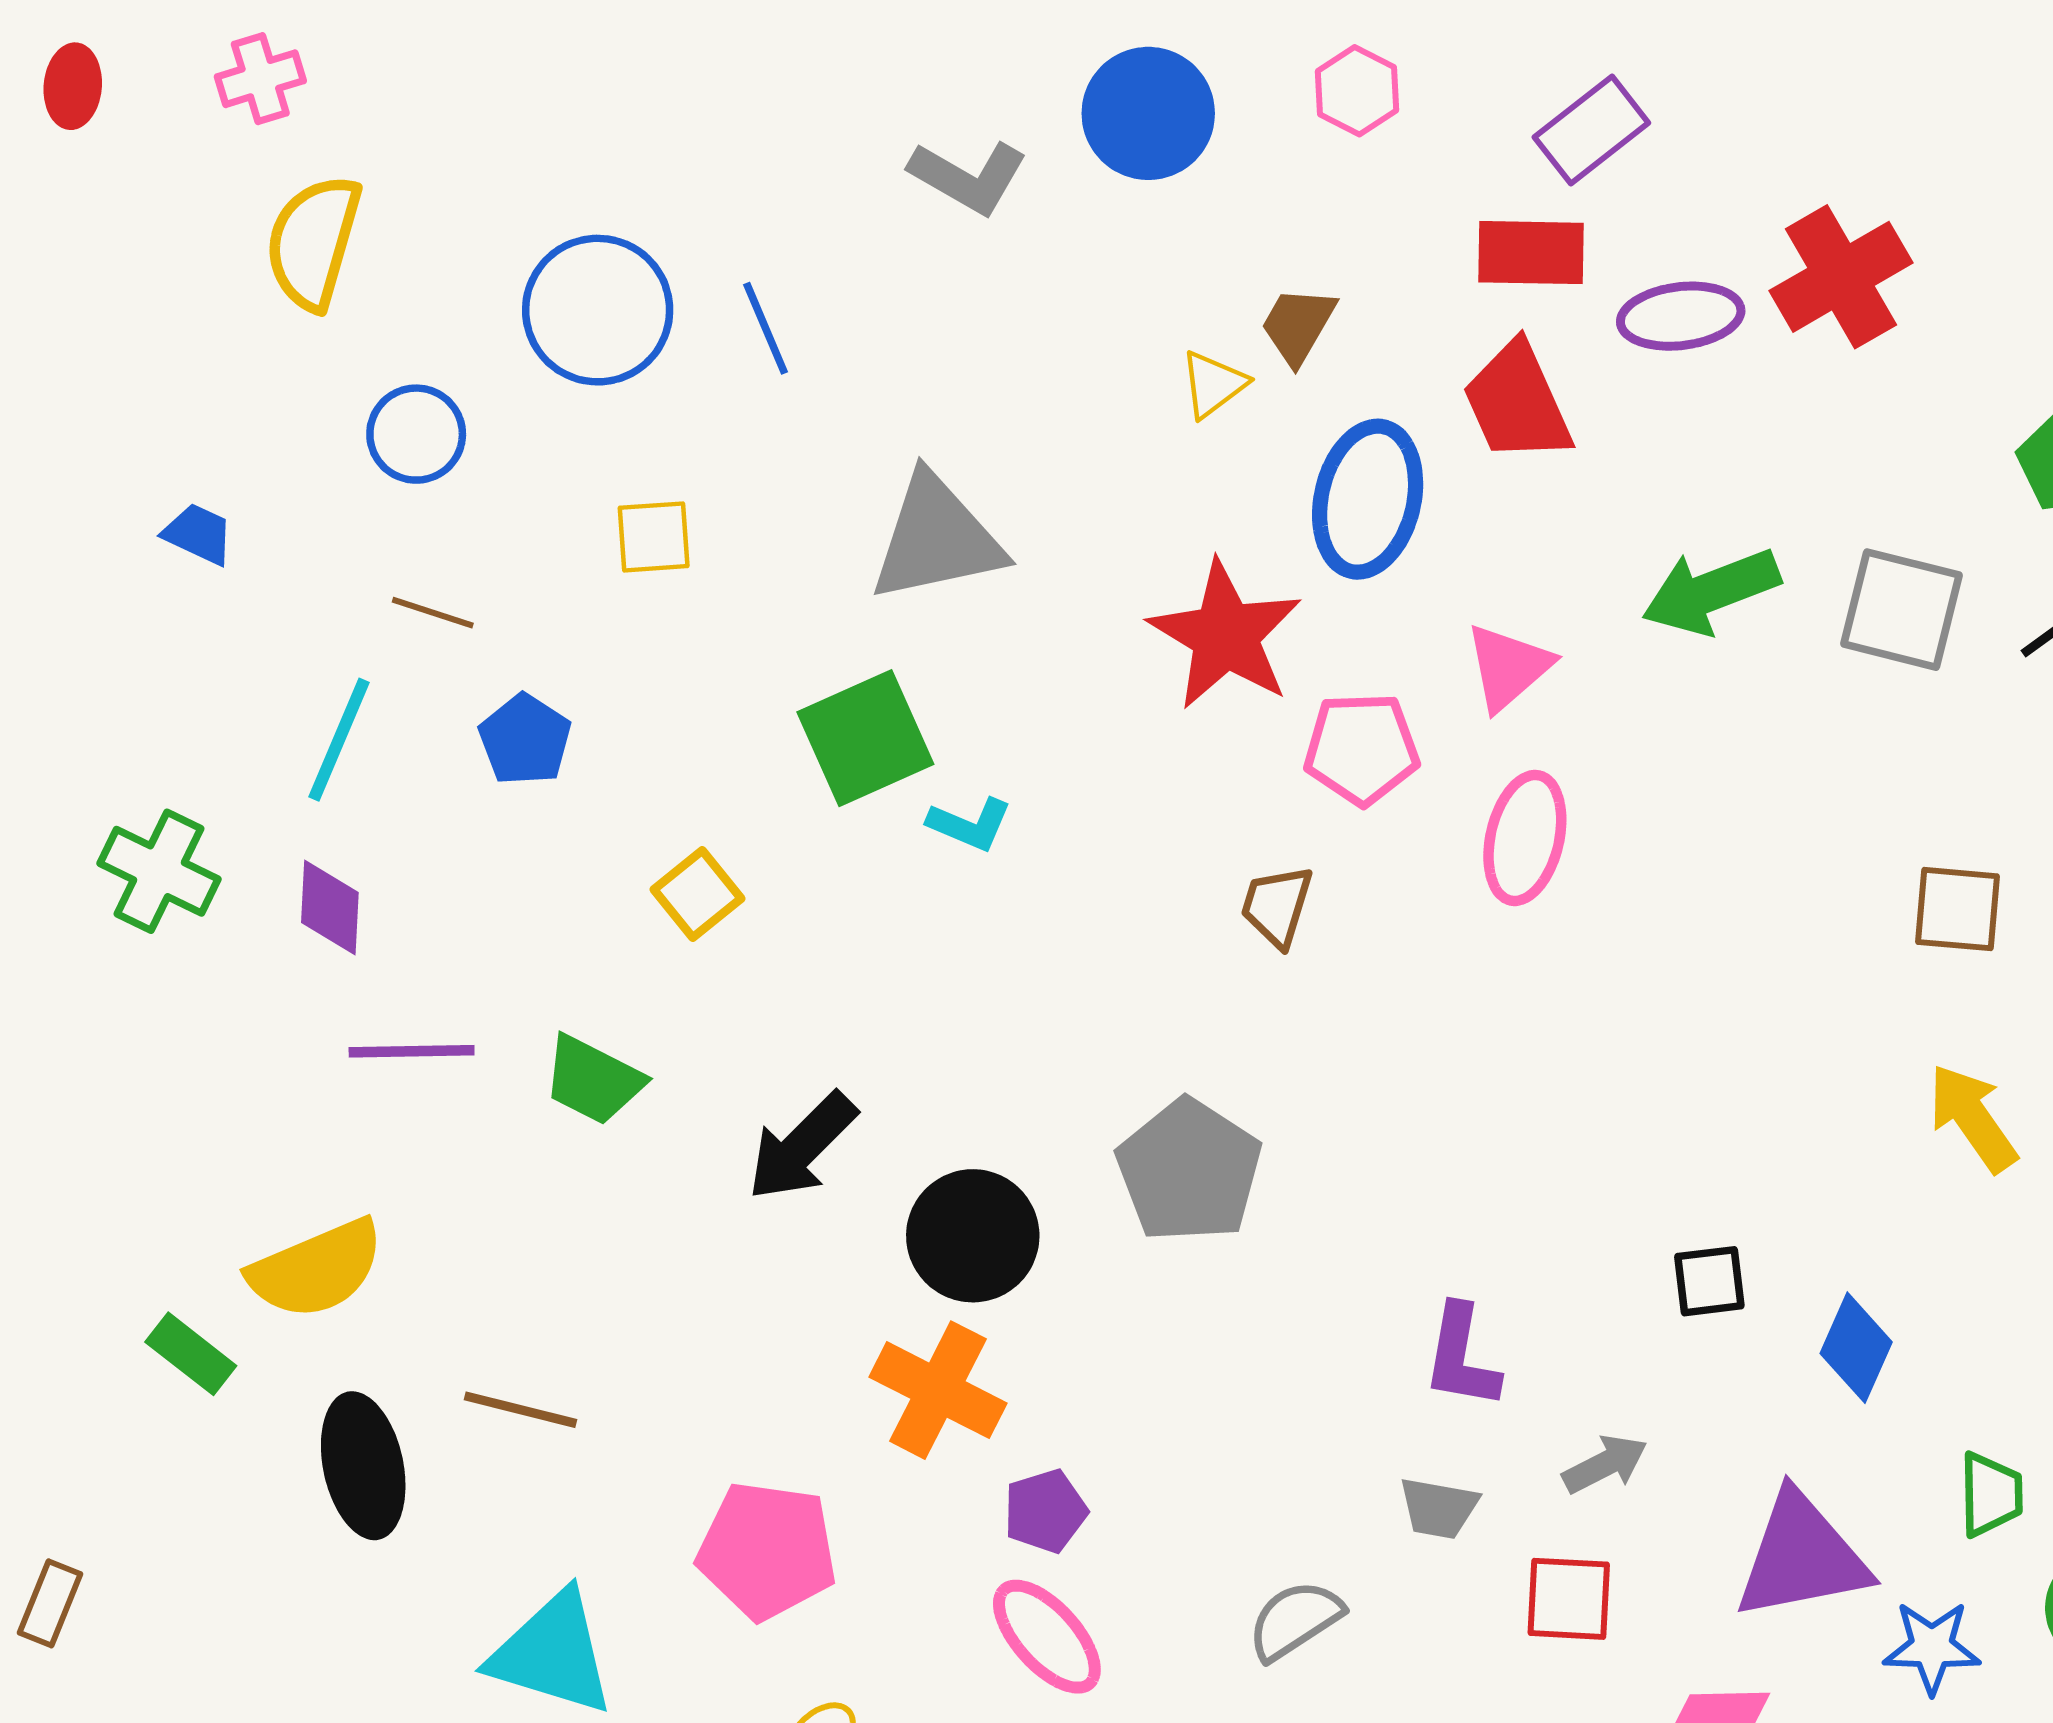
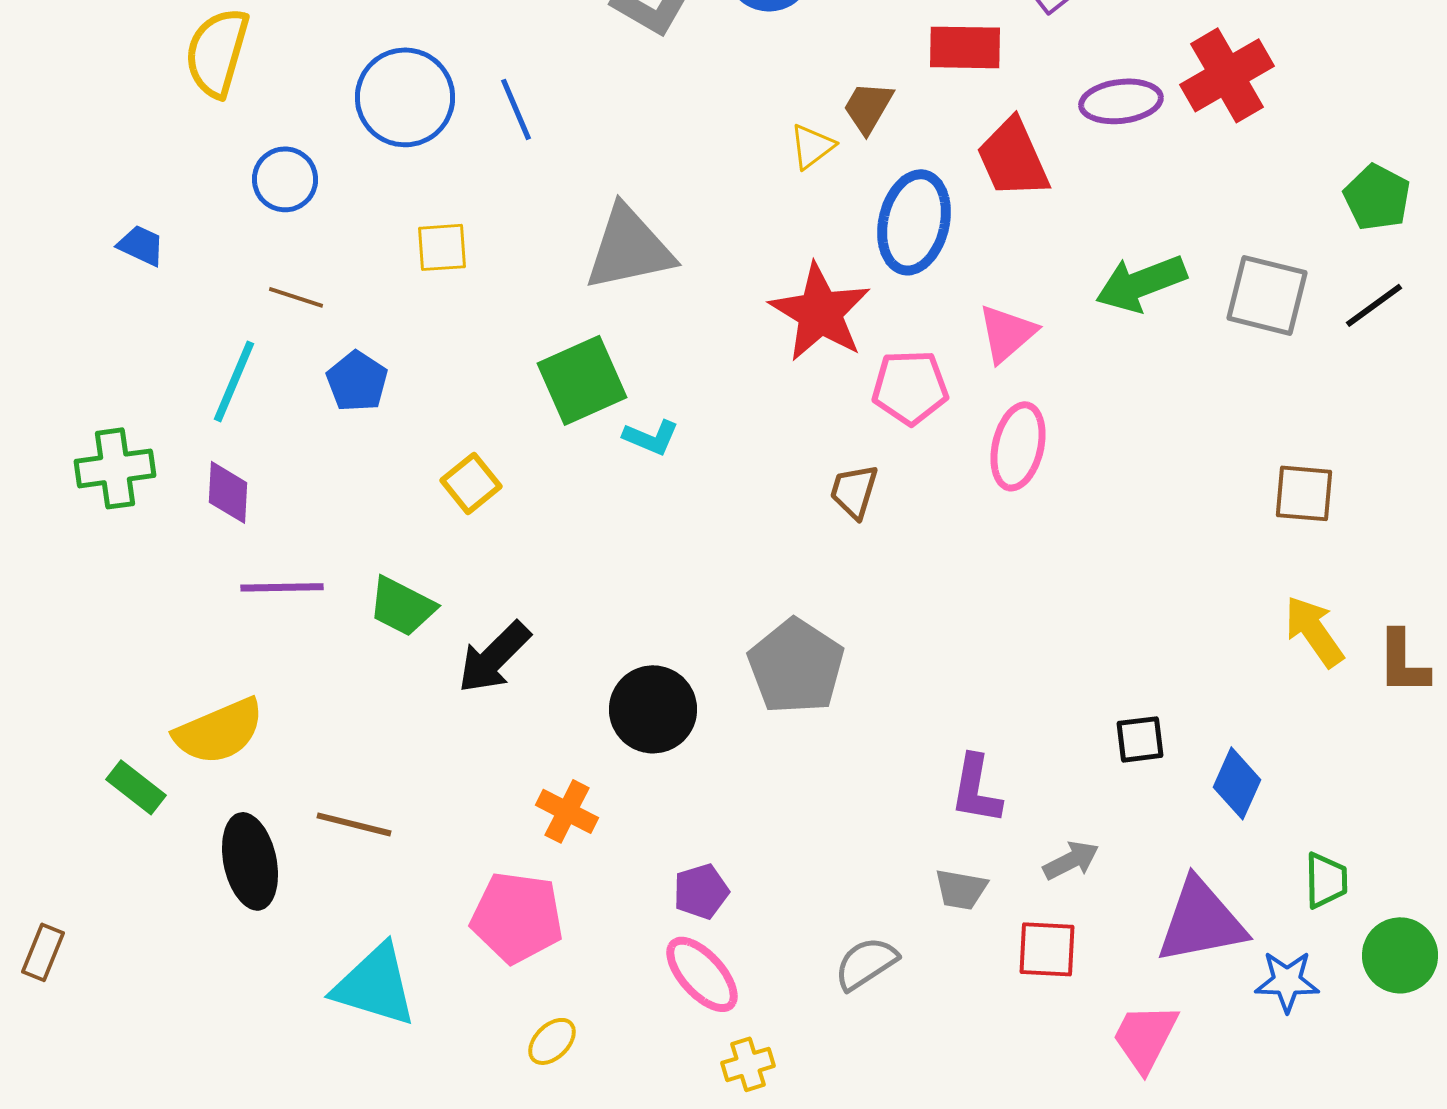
red rectangle: (1531, 253) -> (965, 47), moved
green cross: (159, 871) -> (115, 468), turned -34
black arrow: (802, 1147) -> (494, 657), moved
orange cross: (938, 1390) -> (567, 811), moved, size x0.7

